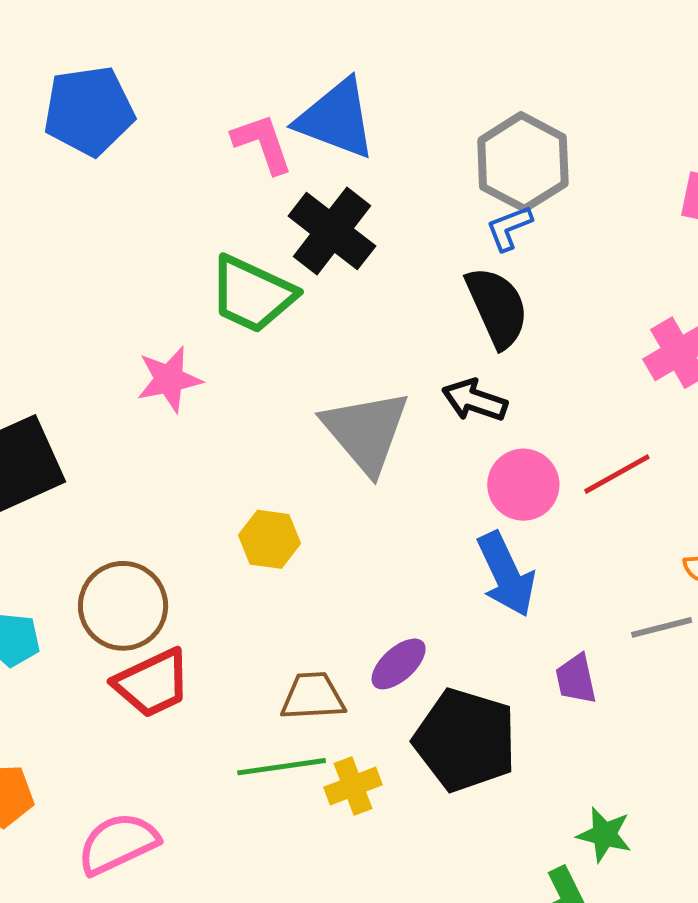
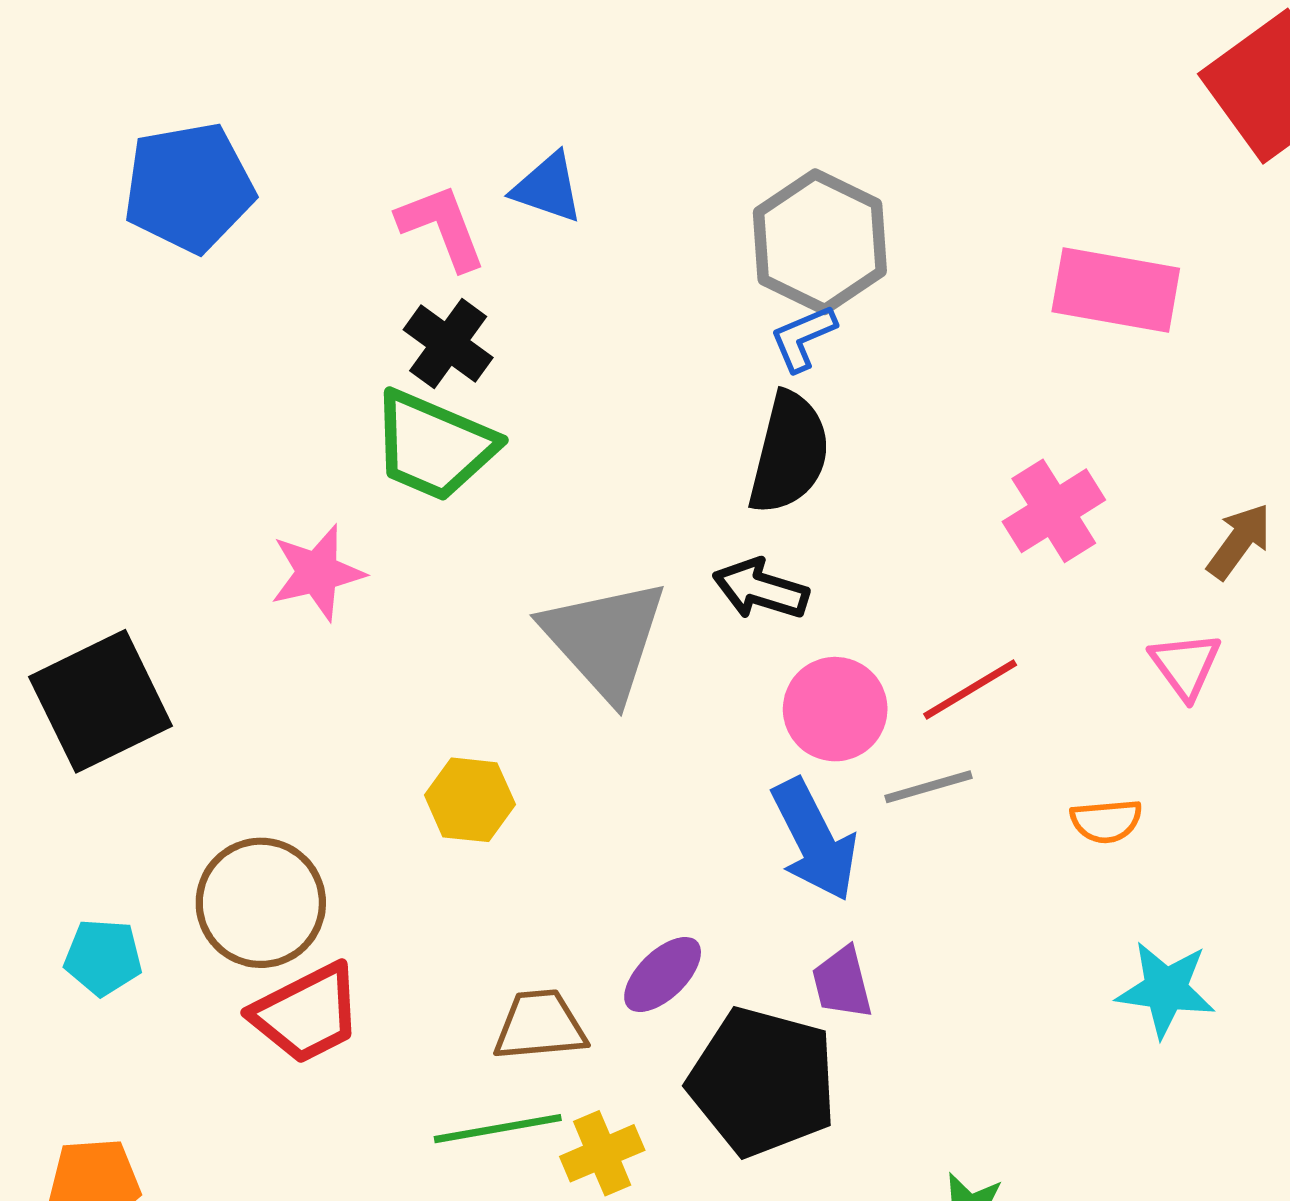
blue triangle: (336, 119) -> (548, 188), size x0.6
black cross: (332, 231) -> (448, 344), moved, size x0.7
black semicircle: (497, 307) -> (789, 453), turned 40
gray line: (662, 627) -> (928, 787), moved
purple trapezoid: (576, 679) -> (842, 983), moved

